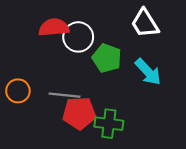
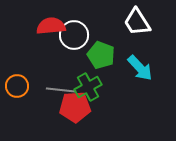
green cross: (109, 124) -> (88, 87), moved, turned -36

